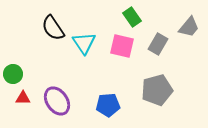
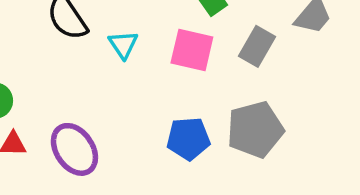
cyan triangle: (84, 43) -> (123, 45), size x0.7
blue pentagon: (108, 105) -> (188, 139), moved

